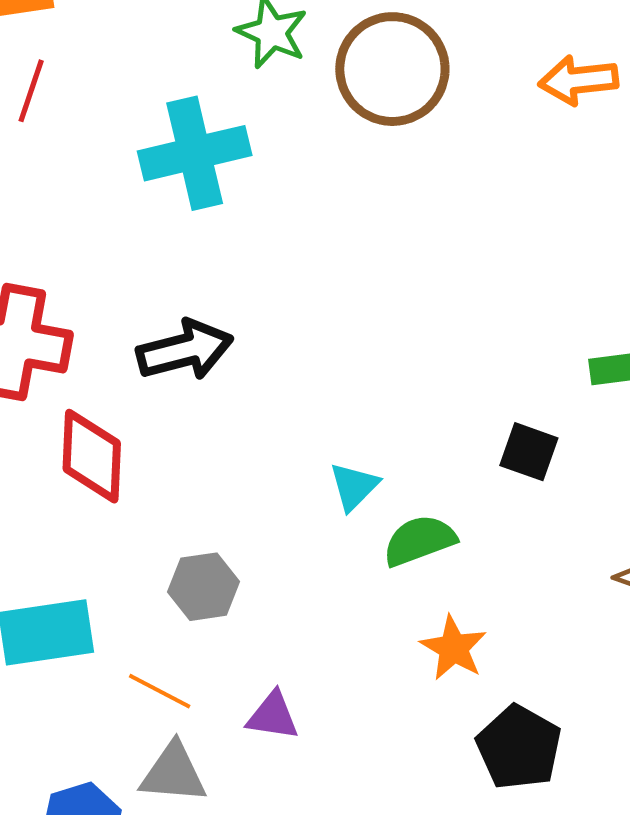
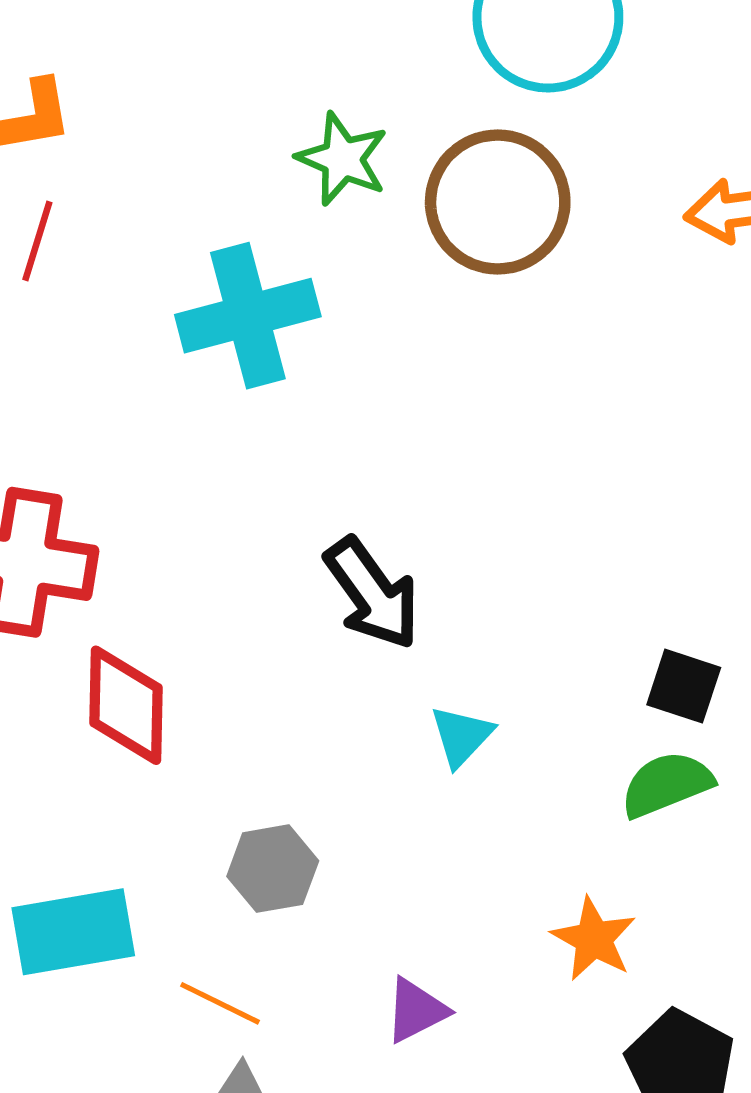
black arrow: (185, 350) -> (372, 593), moved, turned 70
green semicircle: (419, 541) -> (667, 784), moved
purple triangle: (273, 716) -> (416, 1010), moved, turned -34

